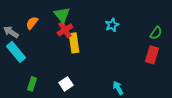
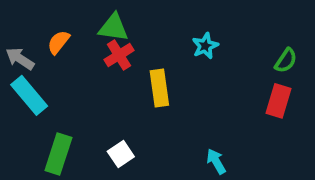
green triangle: (62, 15) -> (113, 28), turned -42
yellow rectangle: (74, 43) -> (159, 88), moved
green rectangle: (32, 84) -> (58, 154), size x1.5

